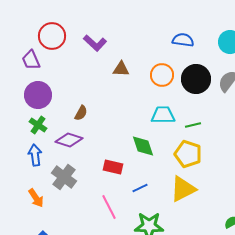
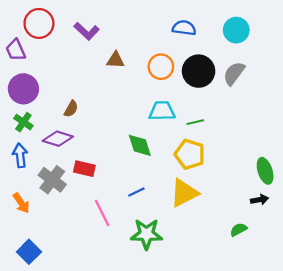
red rectangle: (113, 167) -> (84, 169), moved

